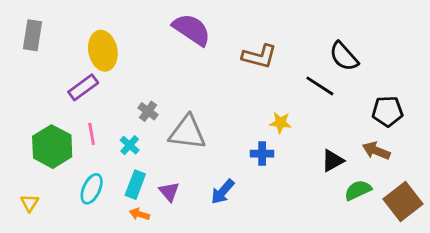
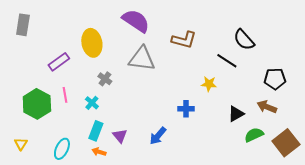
yellow ellipse: (103, 51) -> (92, 43), moved
yellow star: (280, 123) -> (209, 84), moved
gray triangle: (187, 132) -> (142, 59), moved
cyan ellipse: (92, 189) -> (62, 149), moved

